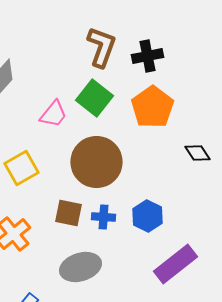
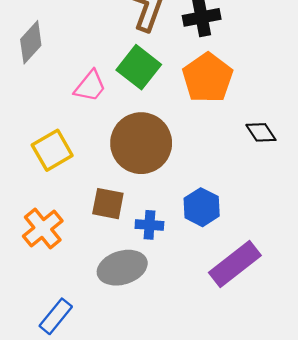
blue cross: (104, 217) -> (149, 225), moved

